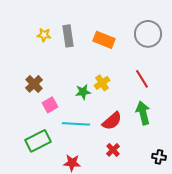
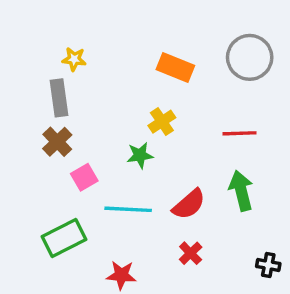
gray rectangle: (68, 36) -> (59, 98), moved
red line: (142, 79) -> (240, 133), turned -60
yellow cross: (102, 83) -> (162, 122), moved

